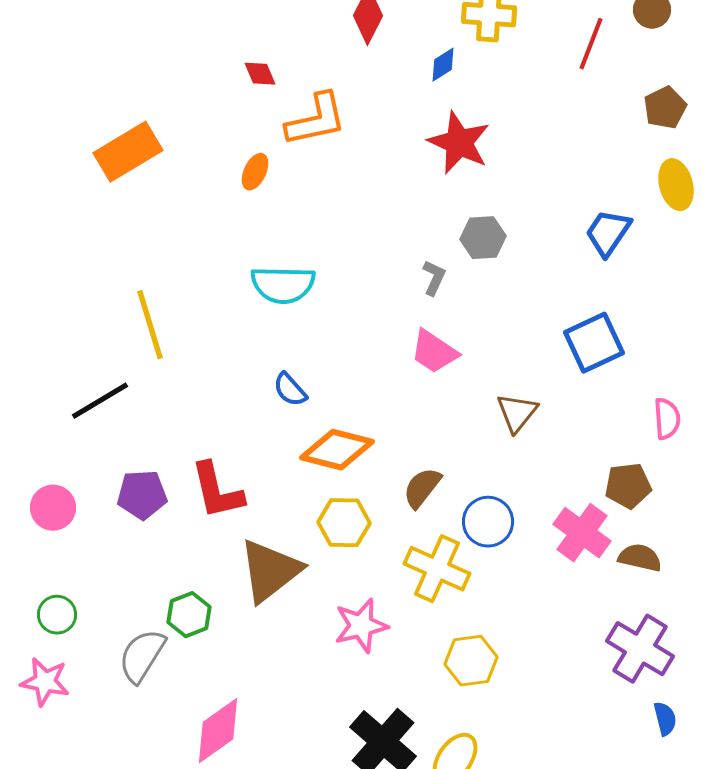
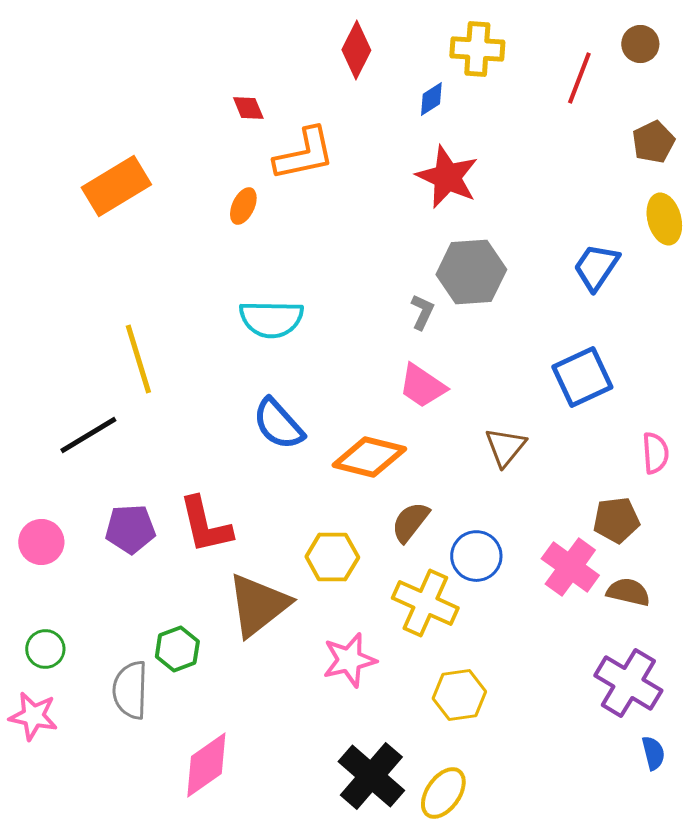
gray hexagon: (483, 238) -> (471, 272), size x1.5
blue semicircle: (290, 390) -> (278, 424), size x1.5
orange diamond: (337, 450) -> (369, 457), moved
gray semicircle: (142, 656) -> (130, 690), turned -30

